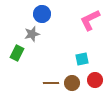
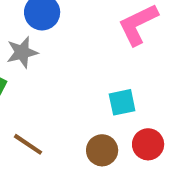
brown line: (51, 83) -> (28, 144), moved, turned 35

